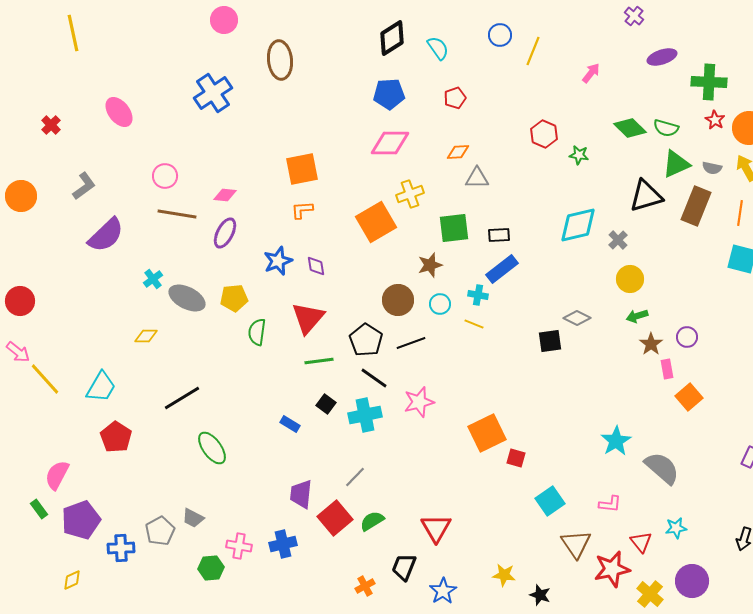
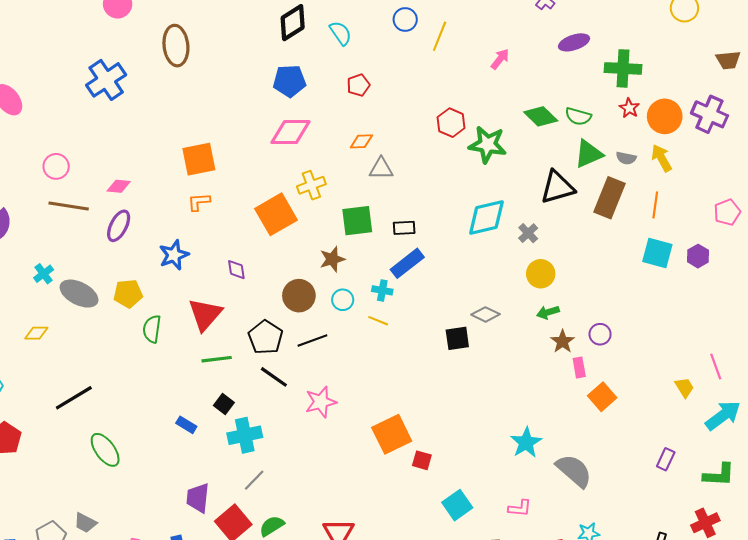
green star: (579, 155) -> (488, 145), size x1.8
purple diamond: (316, 266) -> (236, 270), moved
cyan cross: (365, 415) -> (245, 435), moved

